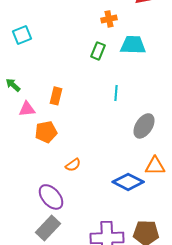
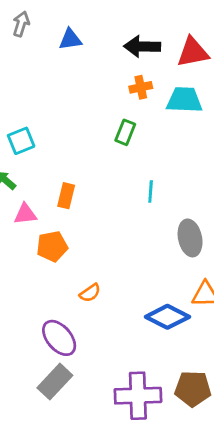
cyan square: (22, 35) -> (21, 141), moved
cyan trapezoid: (133, 45) -> (184, 100), moved
gray ellipse: (144, 126) -> (190, 238), turned -45

